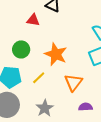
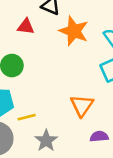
orange star: (56, 54) -> (74, 31), moved
yellow line: (39, 78) -> (27, 117), moved, turned 32

